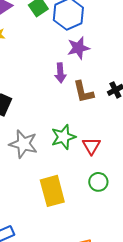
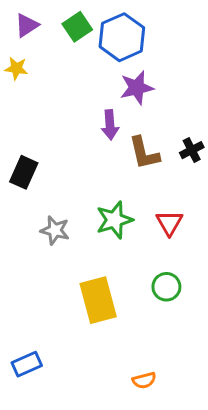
gray star: (23, 144) -> (55, 230), size x0.7
red triangle: (91, 146) -> (169, 223), moved

